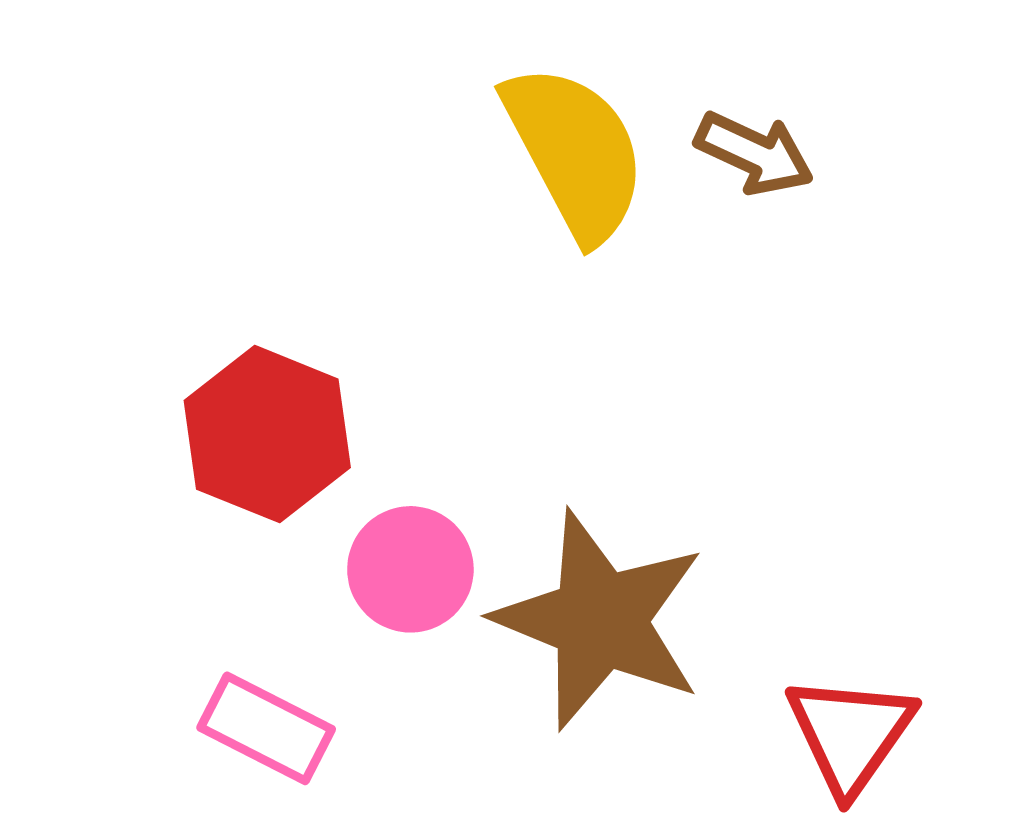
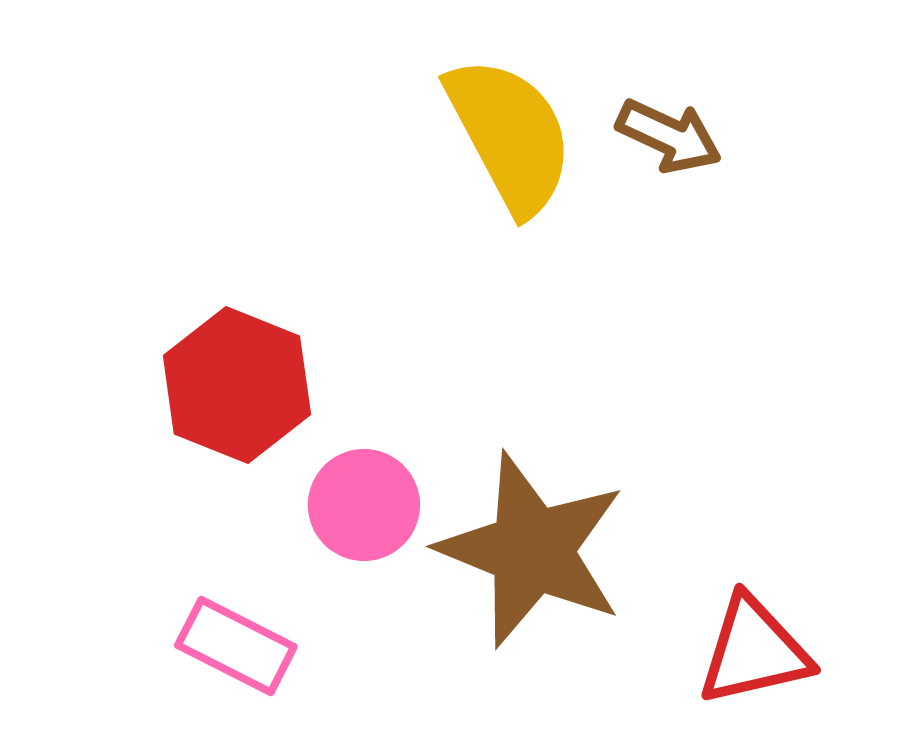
red triangle: (850, 734) -> (754, 651), turned 42

